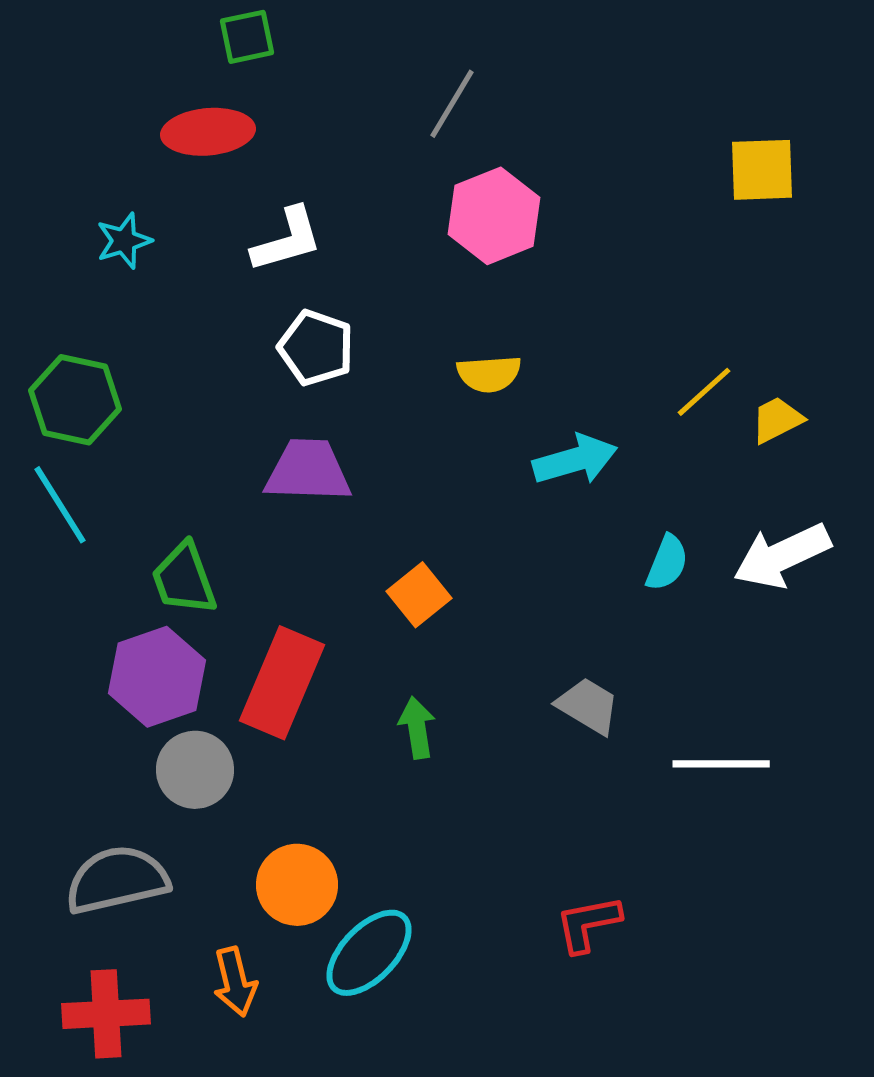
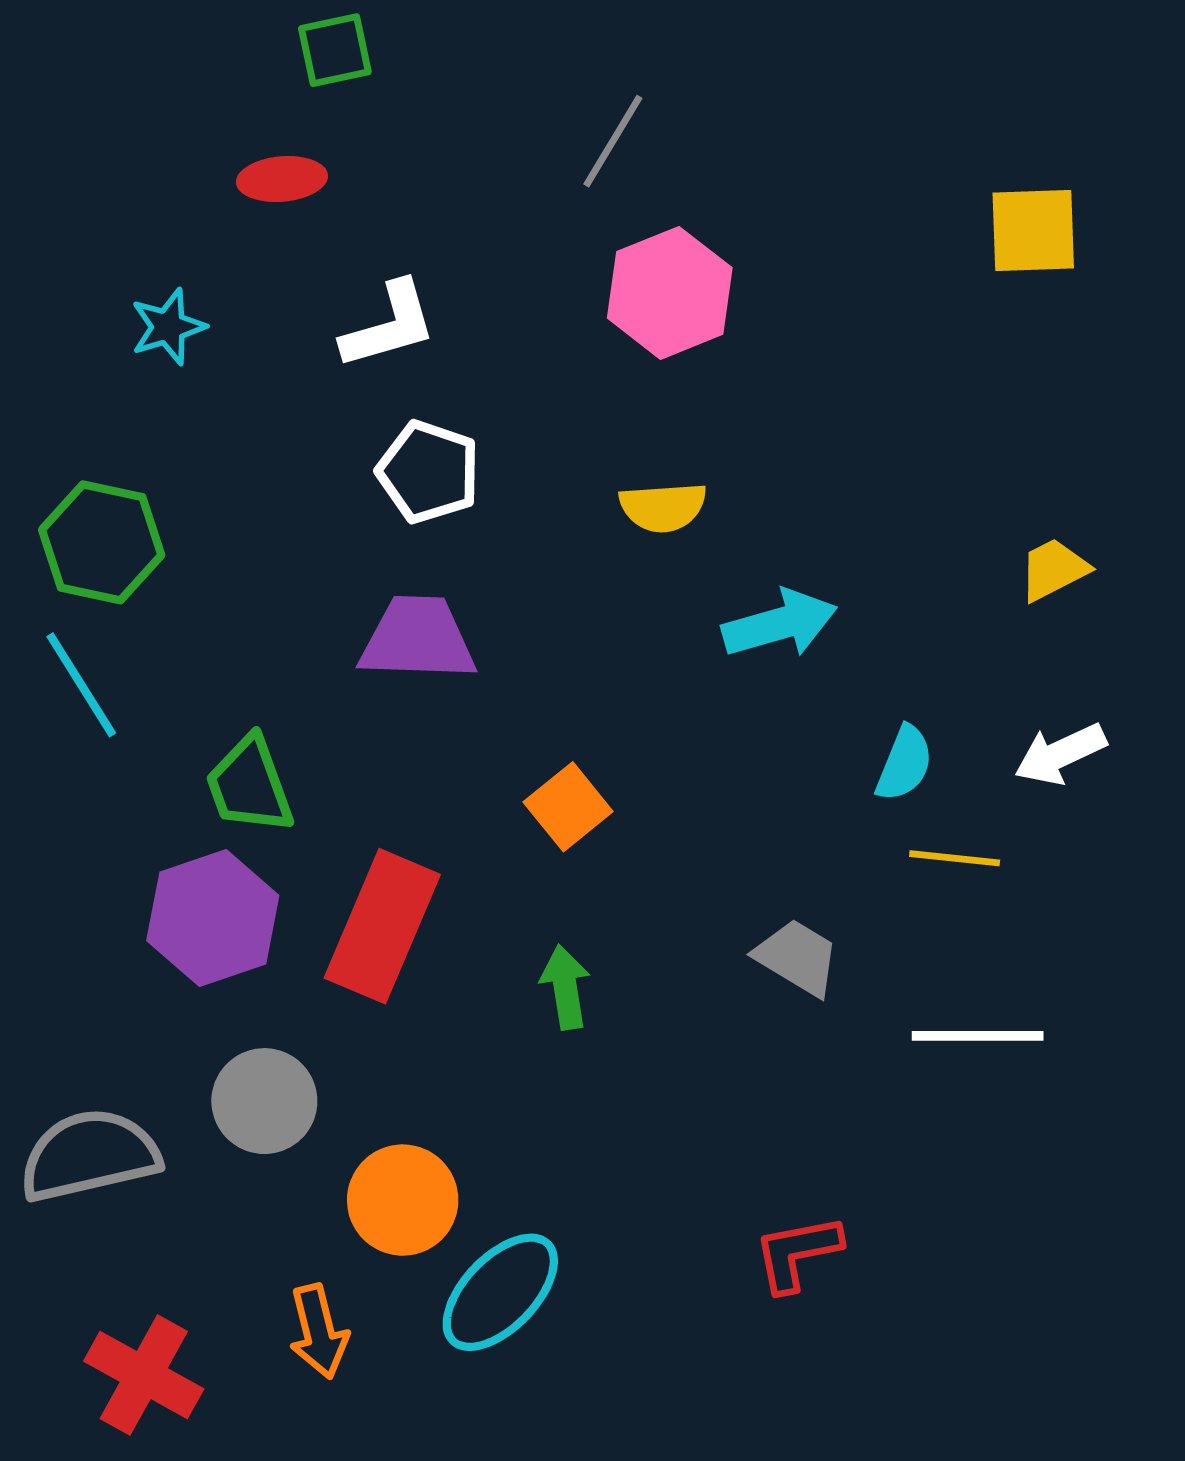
red ellipse: (208, 132) -> (282, 179), size x0.7
yellow line: (704, 392) -> (955, 858), moved, turned 48
white arrow: (782, 556) -> (1060, 754), size x0.7
gray circle: (195, 770) -> (264, 1101), moved
gray semicircle: (117, 880) -> (89, 1155), moved
red cross: (106, 1014) -> (144, 1375), turned 32

